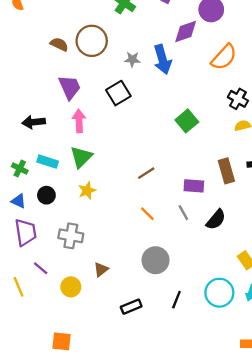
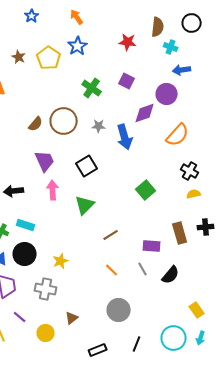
brown semicircle: (59, 44) -> (36, 124), turned 105
gray star: (132, 59) -> (99, 126), moved
green triangle: (81, 157) -> (85, 205), moved
yellow star: (87, 191) -> (61, 261), moved
black circle: (46, 195) -> (25, 254), size x1.5

